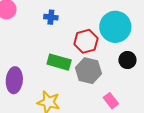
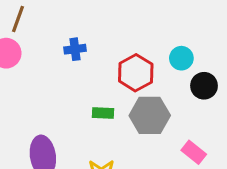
cyan circle: (115, 27) -> (181, 58), moved, size x0.5
green rectangle: (59, 62) -> (103, 113), size x0.6

